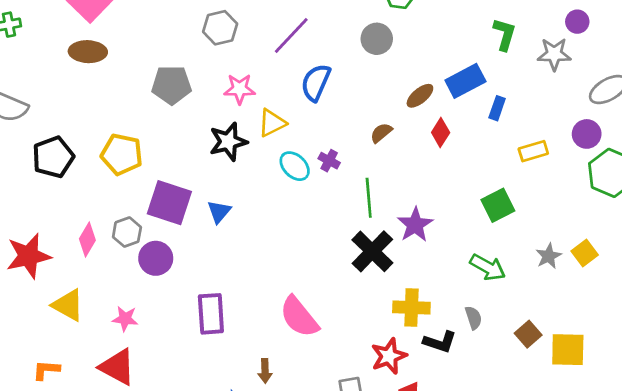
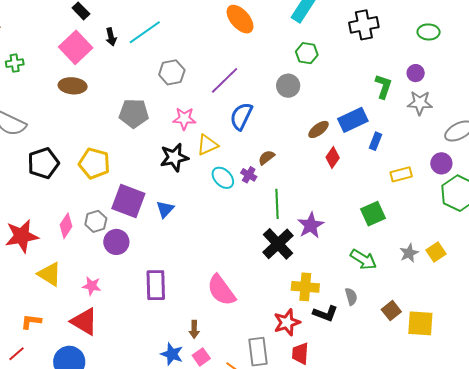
purple circle: (577, 22) -> (416, 73), moved
brown semicircle: (381, 133) -> (266, 157), moved

